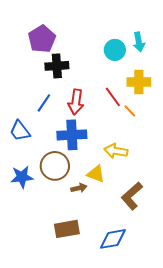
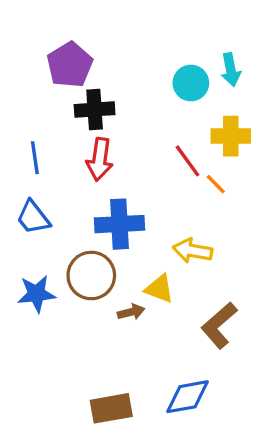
red arrow: (76, 102) -> (100, 159), moved
blue line: (44, 103) -> (35, 158), moved, turned -42
brown rectangle: (67, 229) -> (111, 408), moved

